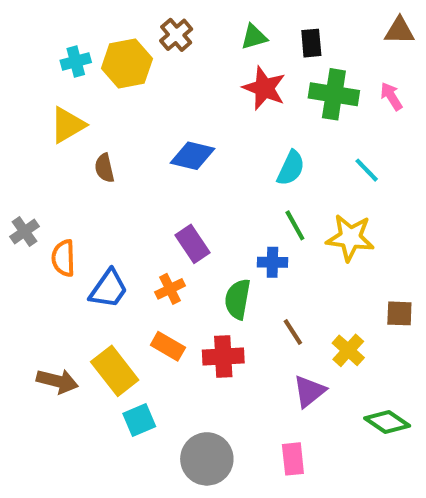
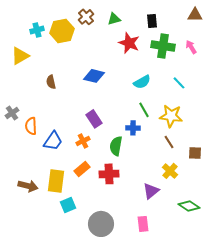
green triangle: (254, 37) -> (114, 19), moved
yellow triangle: (68, 125) -> (20, 56), moved
cyan semicircle: (291, 168) -> (142, 82), turned 36
brown line: (293, 332) -> (169, 142), moved
orange rectangle: (168, 346) -> (82, 169), turned -70
yellow rectangle: (115, 371) -> (56, 181), turned 45

